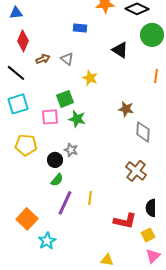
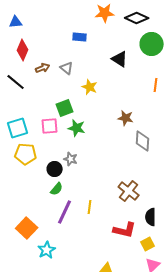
cyan square: (18, 104) -> (18, 128), moved
brown cross: (136, 171) -> (129, 191), moved

